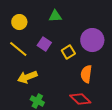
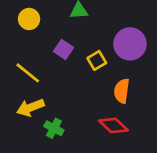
yellow line: (18, 49) -> (28, 73), moved
yellow arrow: (27, 77) -> (30, 107), moved

